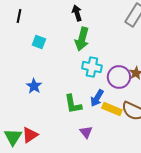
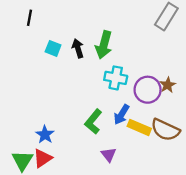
black arrow: (77, 13) -> (78, 48), moved
blue star: (34, 86) -> (45, 135), moved
green L-shape: (73, 104) -> (93, 122), turned 50

